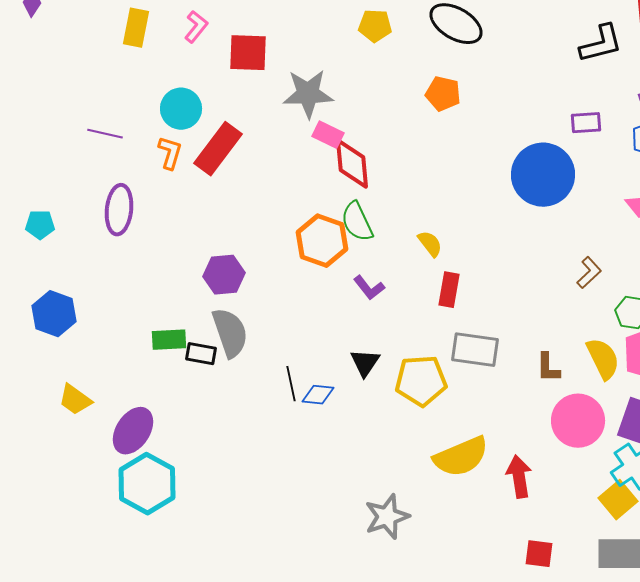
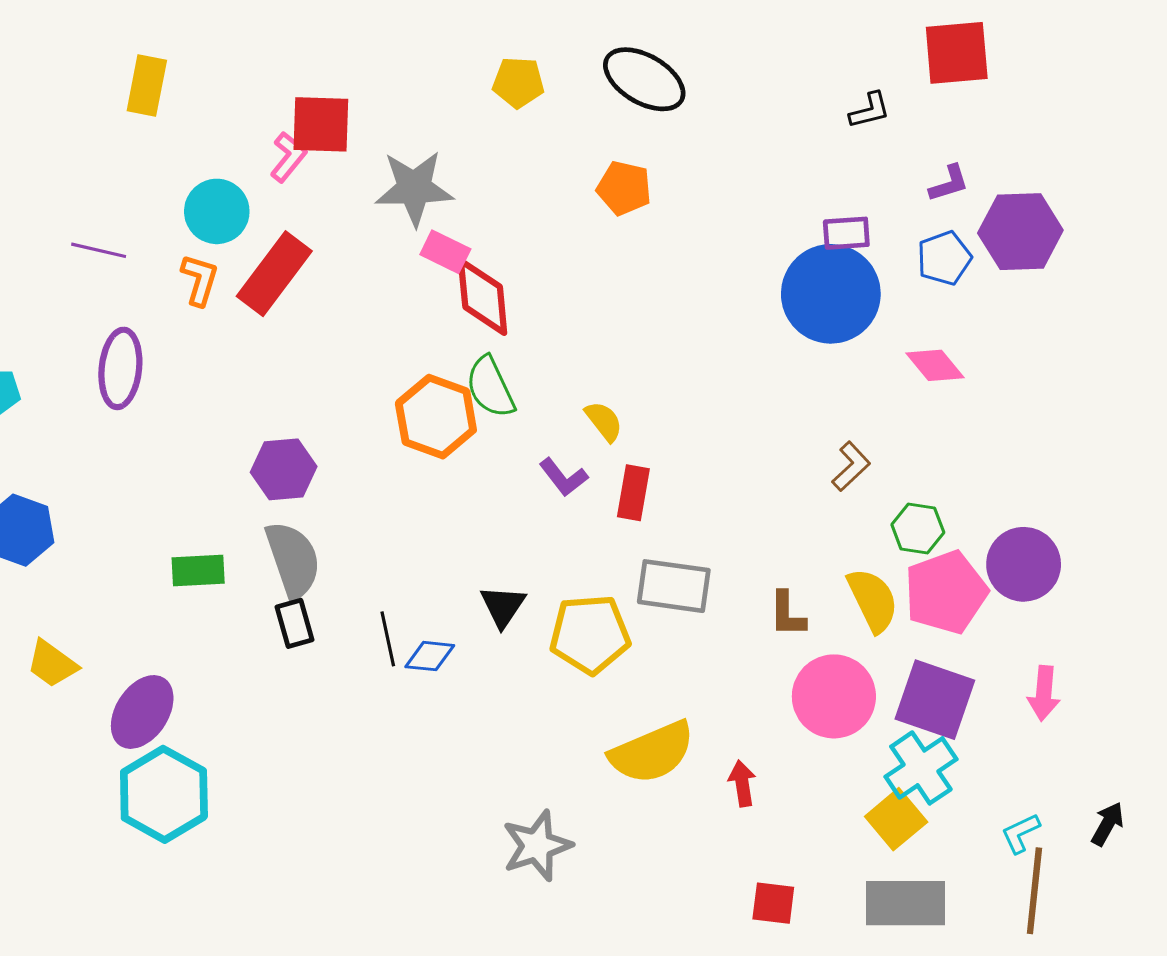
pink L-shape: (196, 27) -> (288, 157), moved
black L-shape: (601, 44) -> (870, 110), size x0.6
blue circle: (543, 175) -> (831, 294), moved
purple L-shape: (369, 288) -> (563, 477), moved
black rectangle: (201, 354) -> (295, 623), moved, turned 64
red arrow: (519, 477) -> (742, 783), size x0.7

